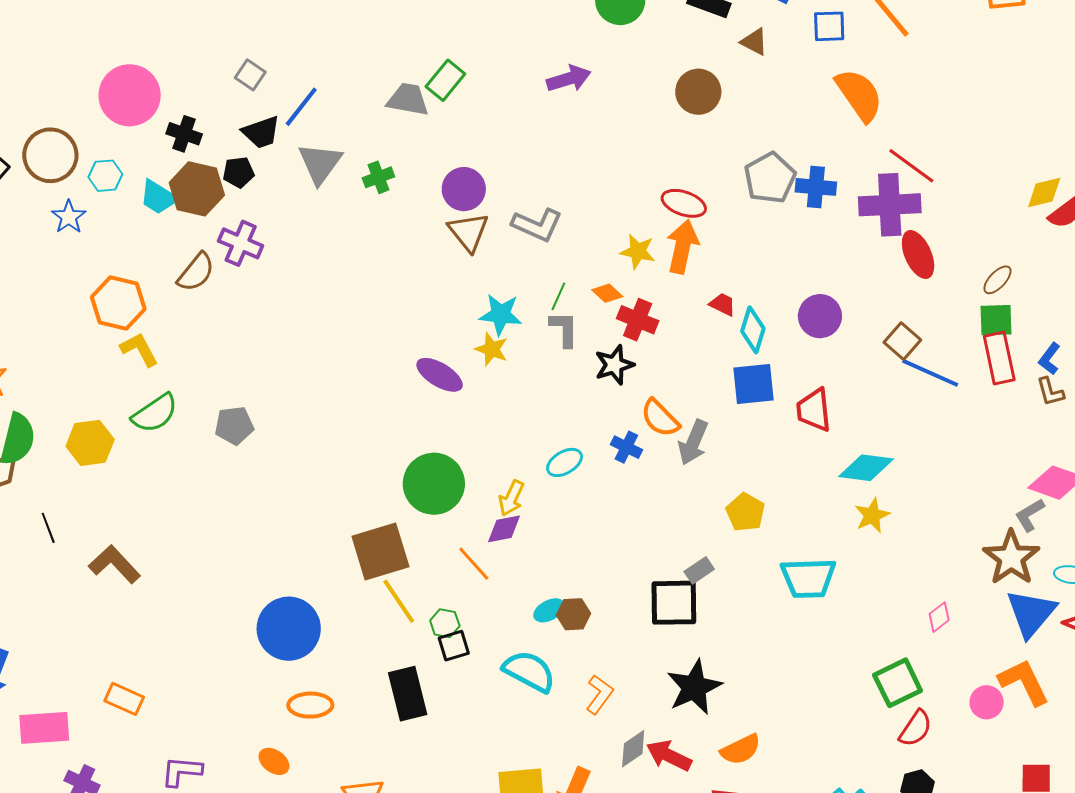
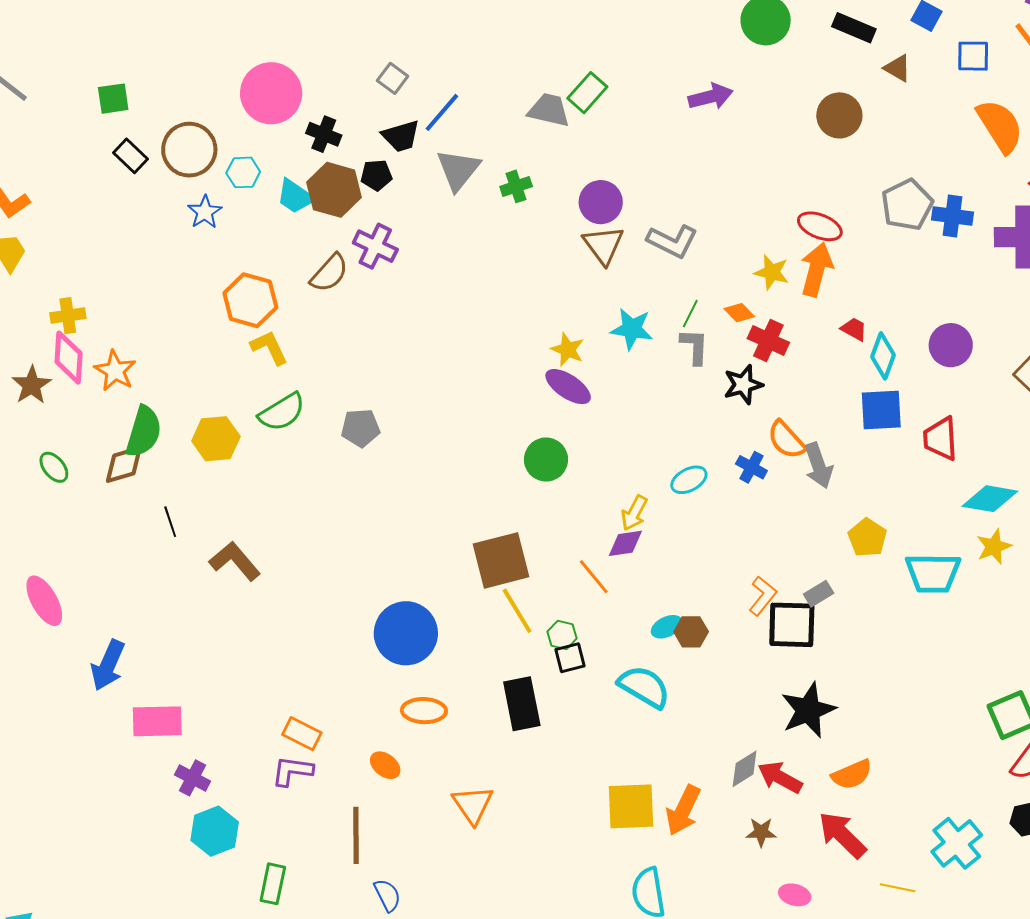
yellow star: (492, 349) -> (568, 350), moved
gray arrow: (693, 442) -> (818, 466), turned -45
green circle: (434, 484) -> (546, 460), moved, size x0.7
cyan trapezoid: (808, 578) -> (933, 573), moved
orange L-shape: (599, 694) -> (763, 596), moved
orange rectangle: (124, 699) -> (302, 734), moved

